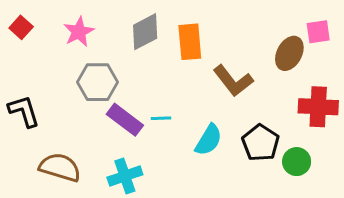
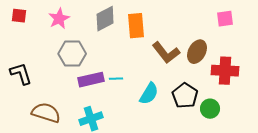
red square: (21, 27) -> (19, 16), turned -35
brown ellipse: (289, 53) -> (197, 52), moved
purple rectangle: (125, 120) -> (91, 80), turned -50

